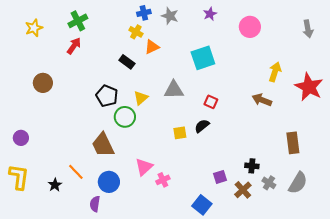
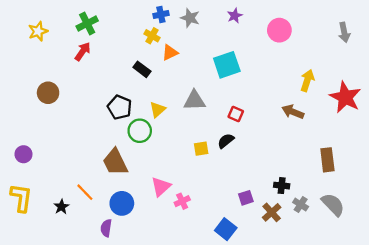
gray semicircle: (298, 183) -> (333, 205), turned -75

